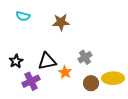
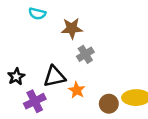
cyan semicircle: (23, 16) -> (37, 14), moved
gray cross: (85, 57) -> (85, 54), moved

